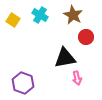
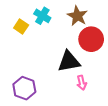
yellow square: (13, 20) -> (21, 26), moved
red circle: (86, 37) -> (91, 39), size x1.5

